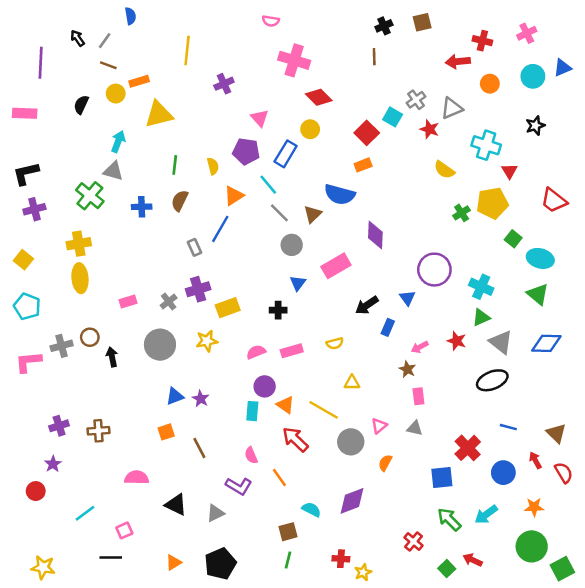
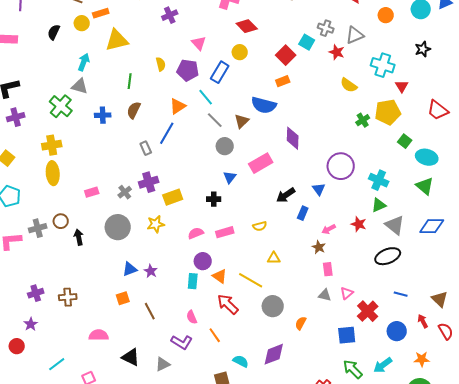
gray cross: (416, 100) -> (326, 28), turned -35
yellow semicircle: (213, 166) -> (161, 64), moved
pink triangle: (379, 426) -> (347, 293), moved

